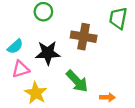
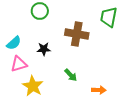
black star: (48, 53) -> (44, 49), size x0.6
green arrow: (77, 81) -> (71, 75), size x0.6

